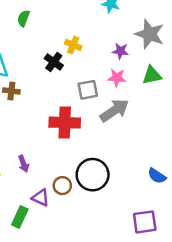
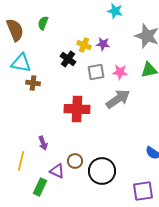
purple star: (120, 51) -> (103, 44), moved
gray square: (88, 90) -> (96, 72), moved
black circle: (93, 175) -> (102, 171), moved

